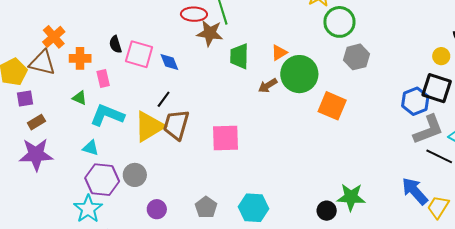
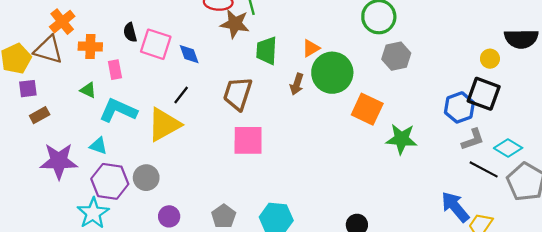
brown arrow: (268, 86) -> (297, 84), turned -42
brown trapezoid: (176, 125) -> (238, 94), moved
gray L-shape: (428, 130) -> (473, 139), size x0.7
purple star: (36, 154) -> (59, 161), moved
green star: (351, 197) -> (401, 139), moved

